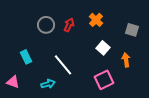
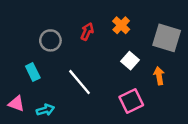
gray circle: (46, 25) -> (50, 40), moved
gray square: (132, 30) -> (167, 38), size x1.6
cyan arrow: (48, 84) -> (45, 110), moved

